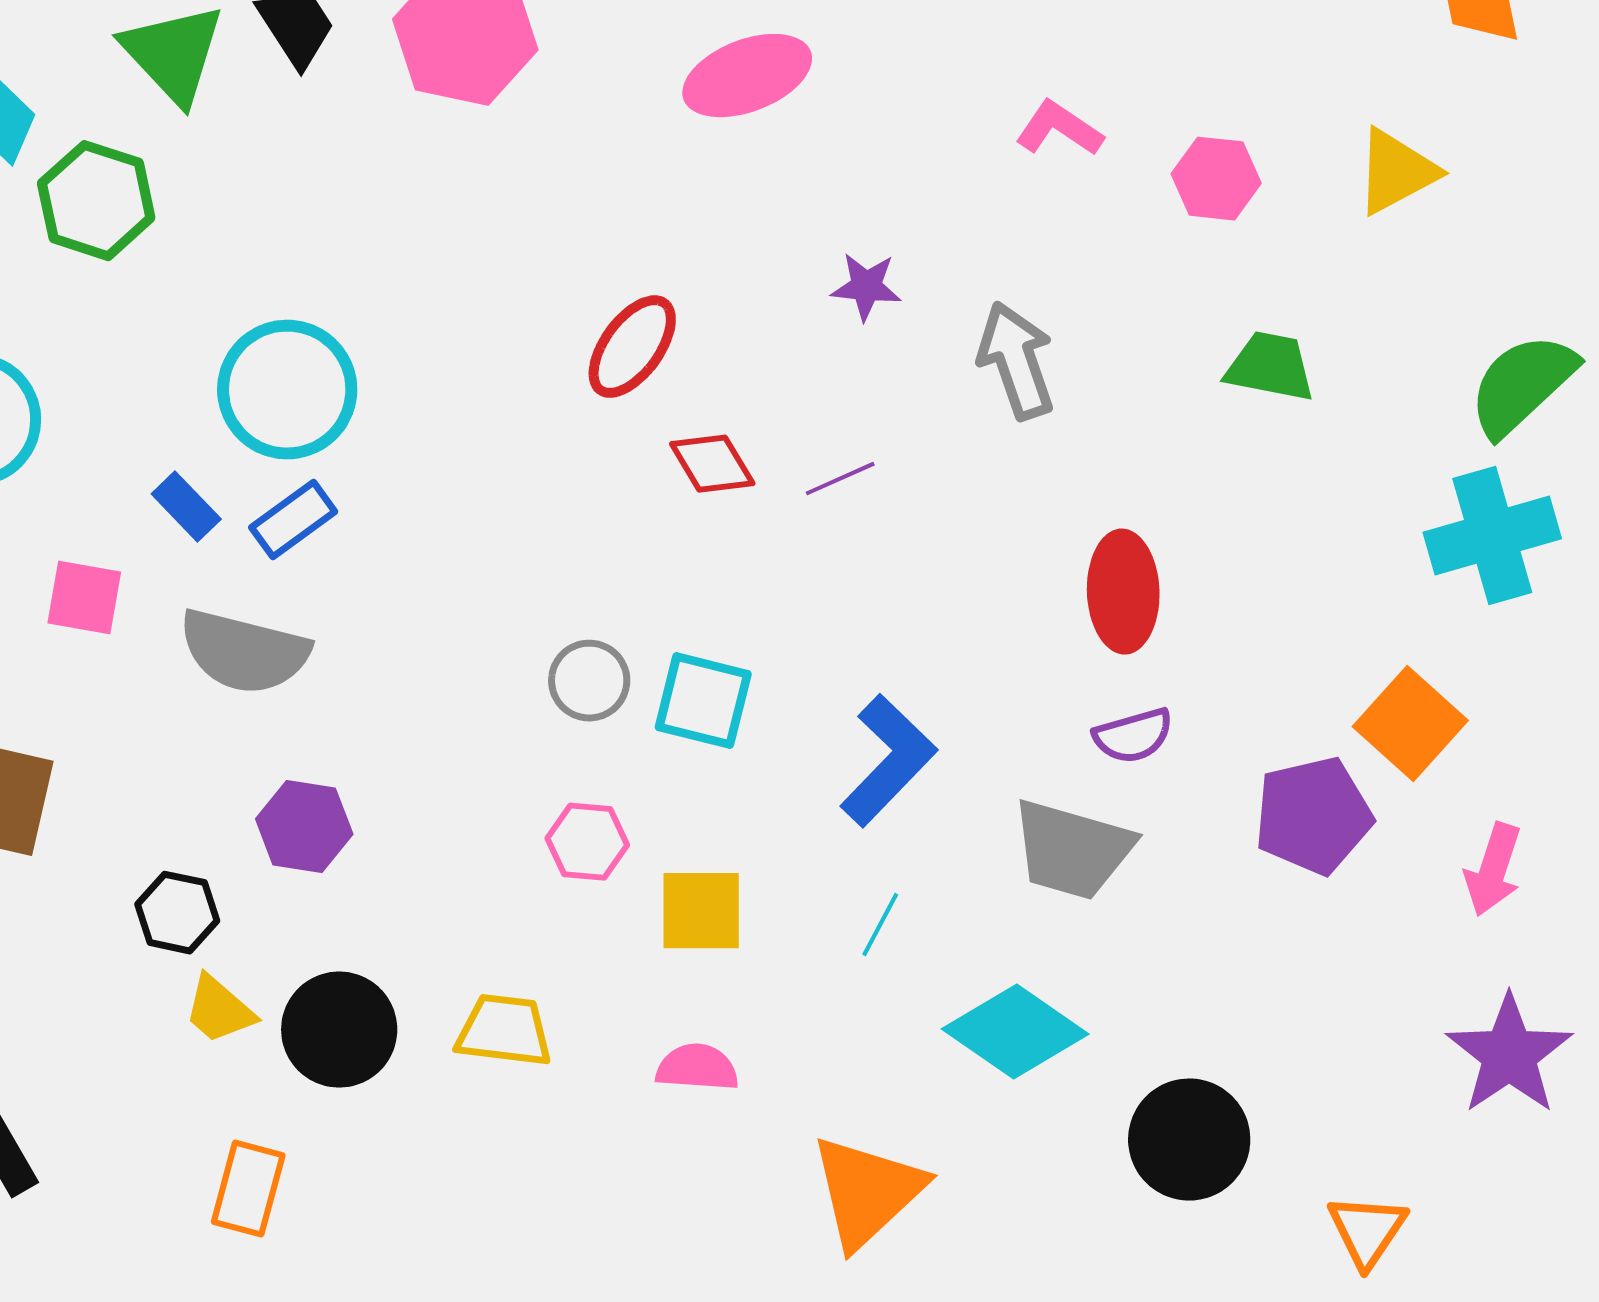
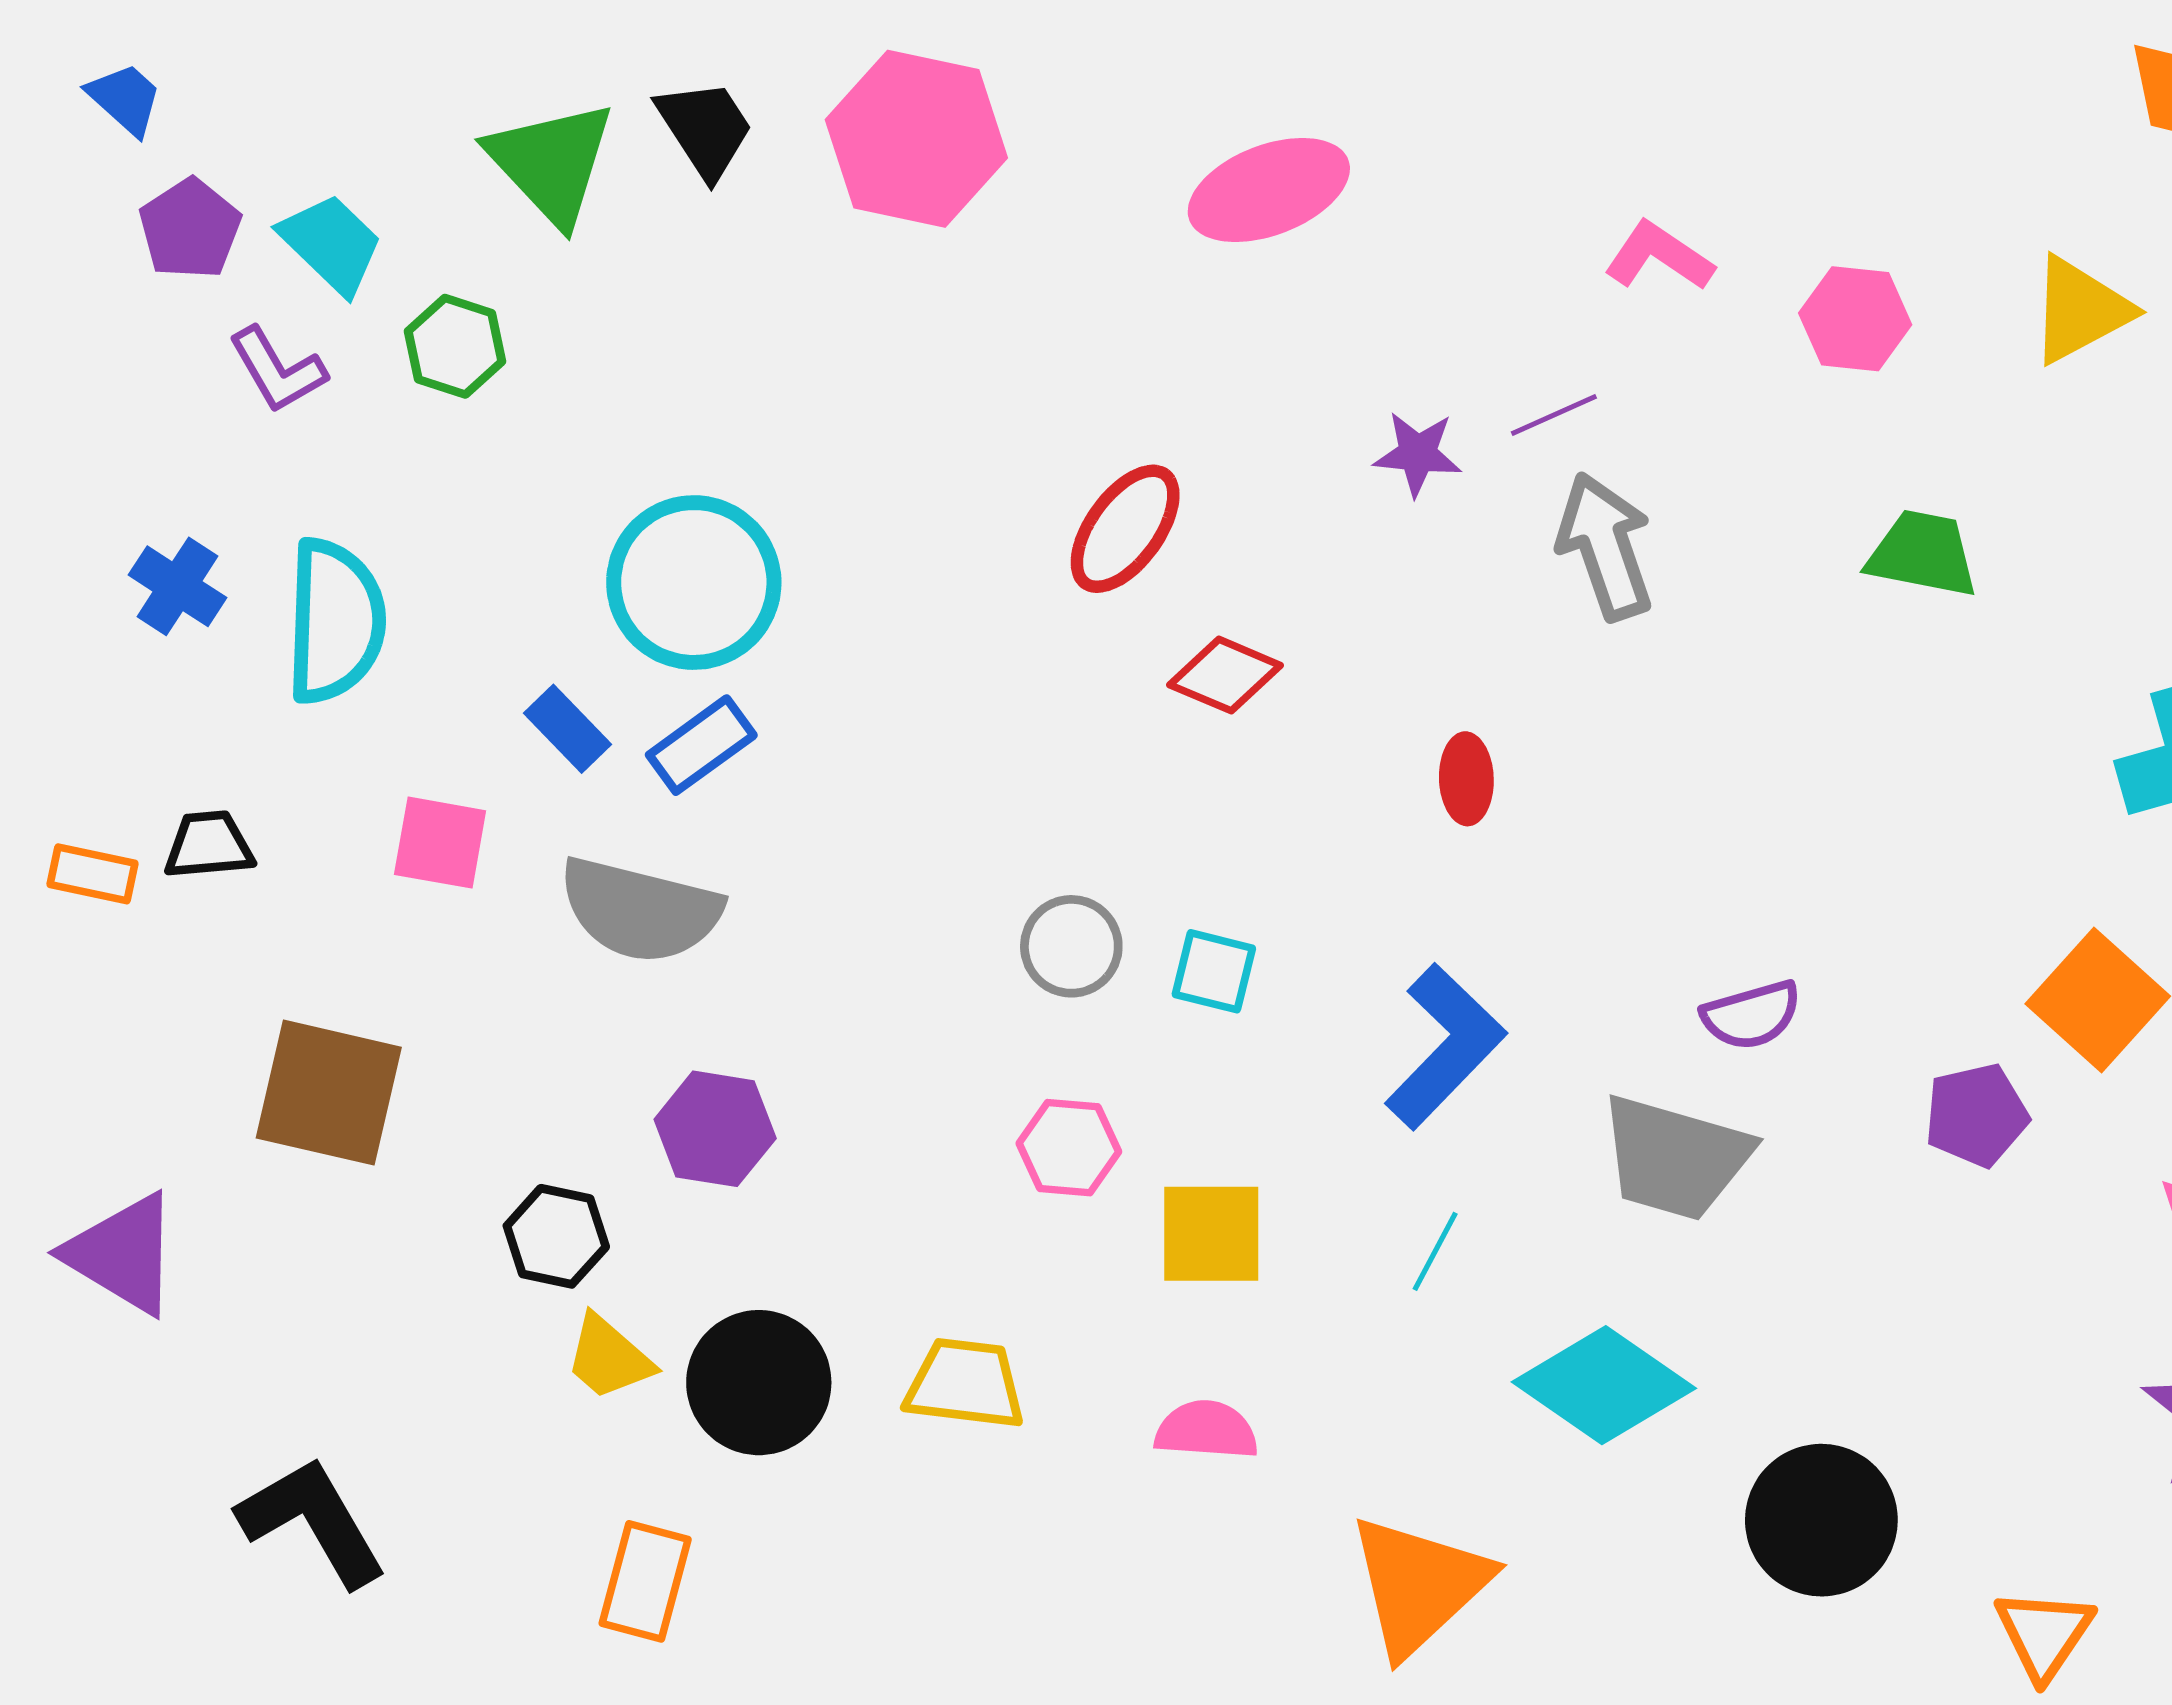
green hexagon: (96, 201) -> (455, 346), size x0.7
red diamond: (712, 464) -> (1225, 675), turned -36
purple line: (840, 479) -> (1554, 415), moved
red ellipse: (1123, 592) -> (1466, 779), moved, size x0.6
cyan square: (703, 701) -> (1214, 971), size x0.7
purple pentagon: (1313, 816) -> (1976, 1115), size x0.7

